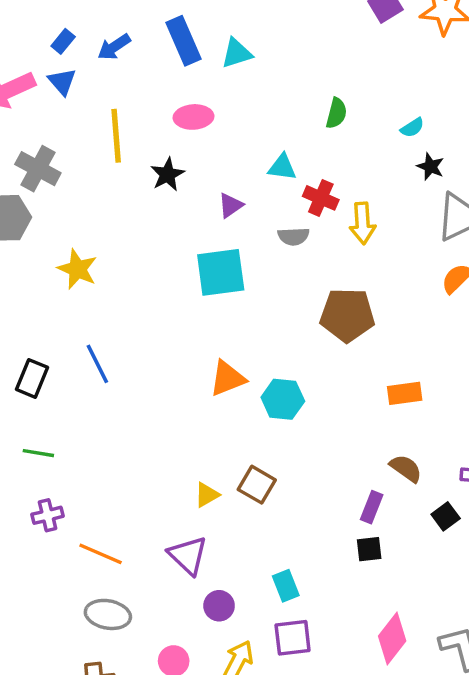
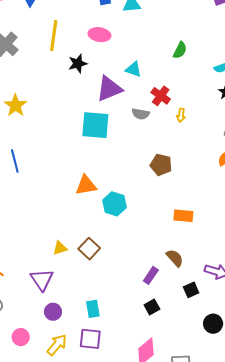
cyan triangle: (282, 167) -> (133, 69), moved
purple triangle: (230, 205) -> (109, 89), size x1.8
yellow arrow: (362, 223) -> (181, 115), size x0.6
brown pentagon: (347, 315) -> (161, 165), size x0.7
black square: (369, 549) -> (152, 307), moved, turned -35

